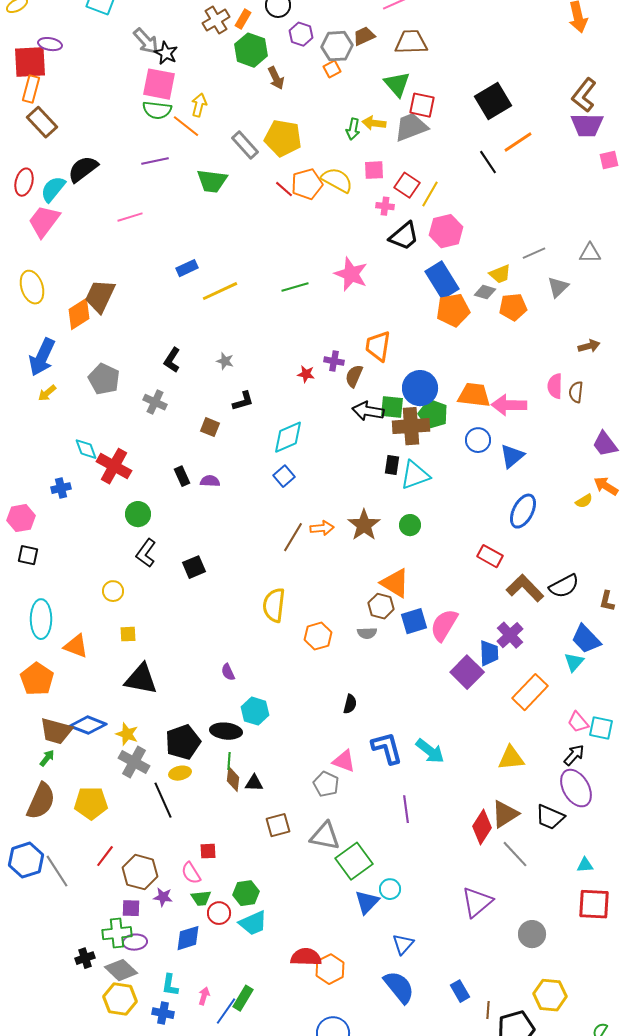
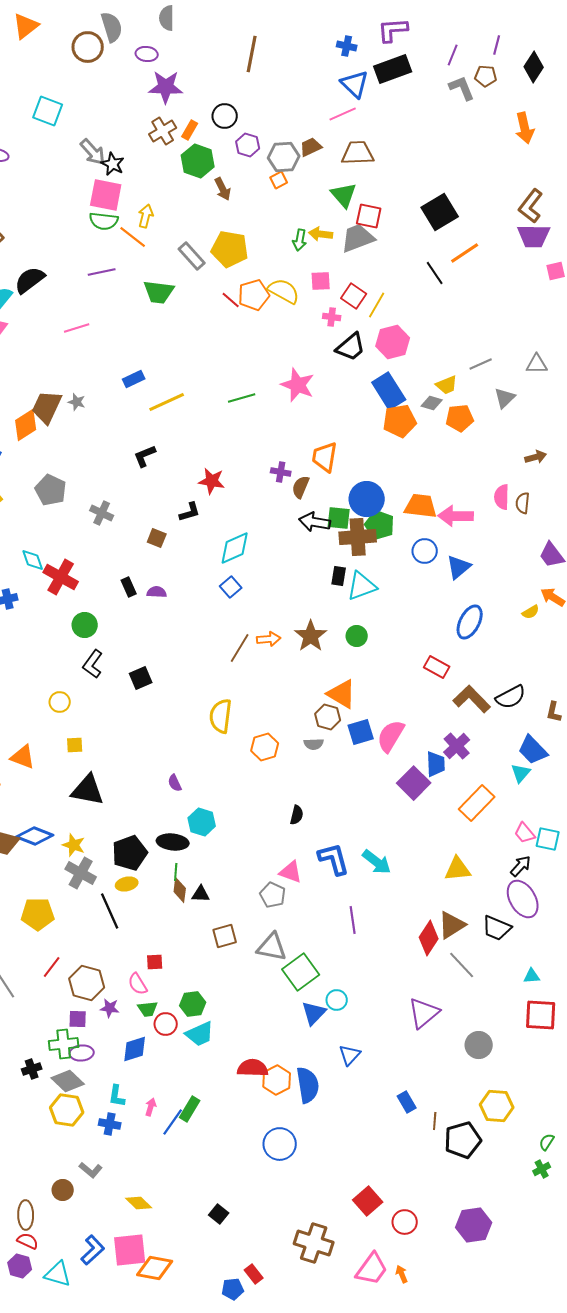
black L-shape: (172, 360) -> (145, 456), moved, turned 35
gray star: (225, 361) -> (77, 402), moved
red star: (306, 374) -> (212, 481), moved, size x1.5
blue semicircle: (399, 987) -> (308, 1085), moved, turned 30

